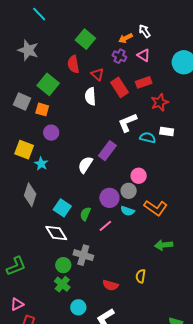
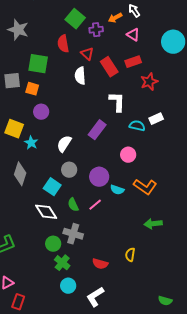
purple cross: (119, 56) -> (96, 30), moved, turned -32
green square: (48, 84) -> (38, 64), turned -30
gray square: (22, 101) -> (12, 81), turned -30
white L-shape: (128, 123) -> (117, 102), turned 115
white rectangle: (167, 132) -> (156, 119), moved, turned -32
cyan semicircle: (148, 138) -> (137, 126), moved
white semicircle: (85, 165) -> (64, 144), moved
gray circle: (129, 191) -> (69, 170), moved
green semicircle: (85, 214) -> (73, 205), moved, turned -48
green cross: (62, 284) -> (62, 263), moved

